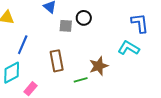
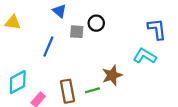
blue line: (23, 45) -> (48, 47), moved
brown rectangle: (57, 61) -> (67, 91), moved

